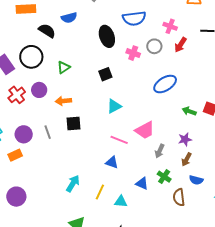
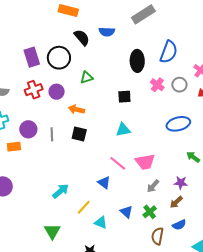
blue semicircle: (134, 18) -> (169, 52), turned -80
blue semicircle: (196, 180) -> (179, 225), turned -56

